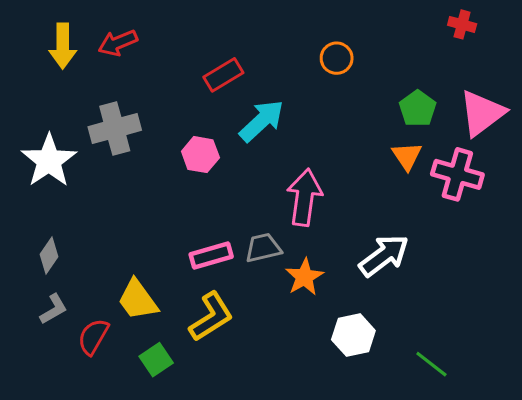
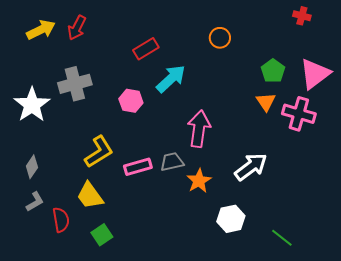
red arrow: (118, 43) -> (77, 28), turned -40
yellow arrow: (63, 46) -> (41, 30), turned -116
yellow L-shape: (211, 317) -> (99, 152), moved
red semicircle: (93, 337) -> (61, 220), turned 140

